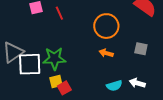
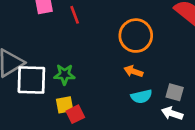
gray square: (141, 49) -> (175, 92), moved
green star: (54, 59) -> (64, 74), size x0.7
cyan semicircle: (114, 86) -> (141, 96), moved

